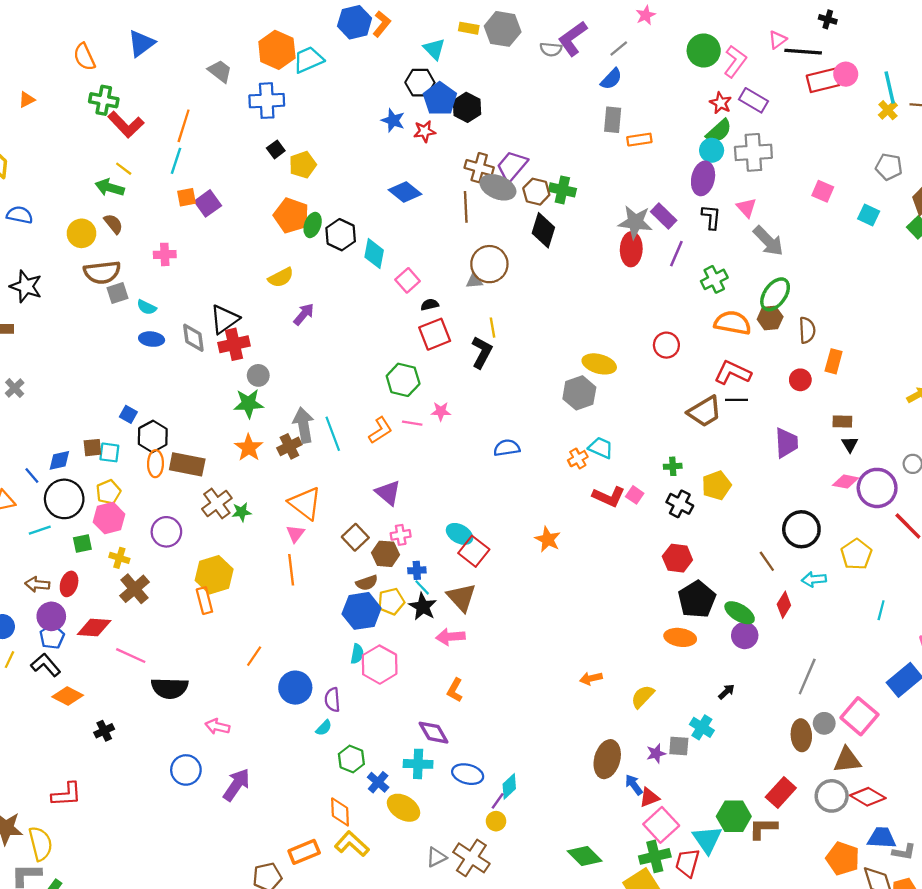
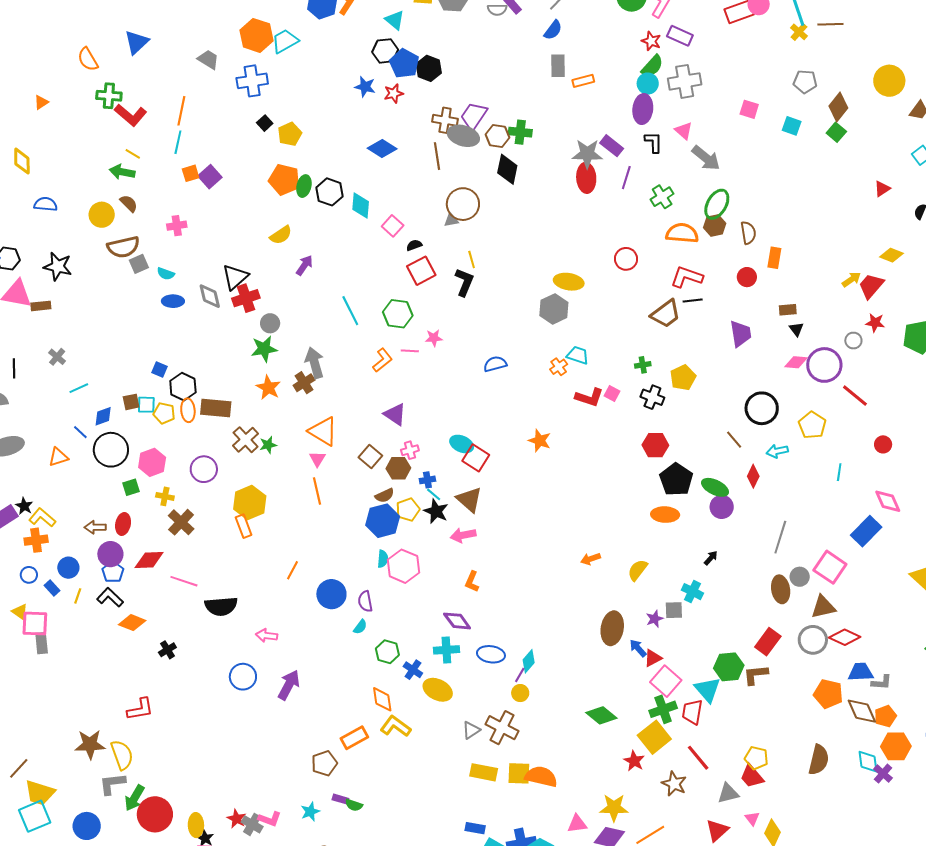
cyan line: (333, 434) -> (350, 311), moved
yellow pentagon: (108, 492) -> (164, 413), moved, turned -30
cyan line: (40, 530) -> (79, 388), moved

